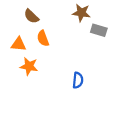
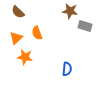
brown semicircle: (31, 16) -> (18, 12), moved
orange triangle: (19, 44) -> (16, 38), turned -48

